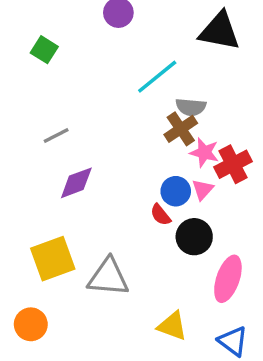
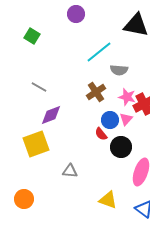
brown cross: (181, 129) -> (96, 92), moved
gray line: (56, 136) -> (39, 87), turned 56
yellow square: (53, 259) -> (36, 144), moved
gray triangle: (108, 277) -> (70, 171), size x0.6

